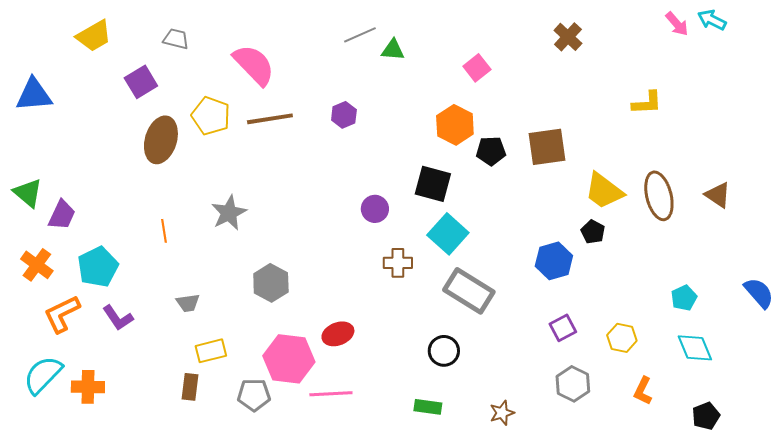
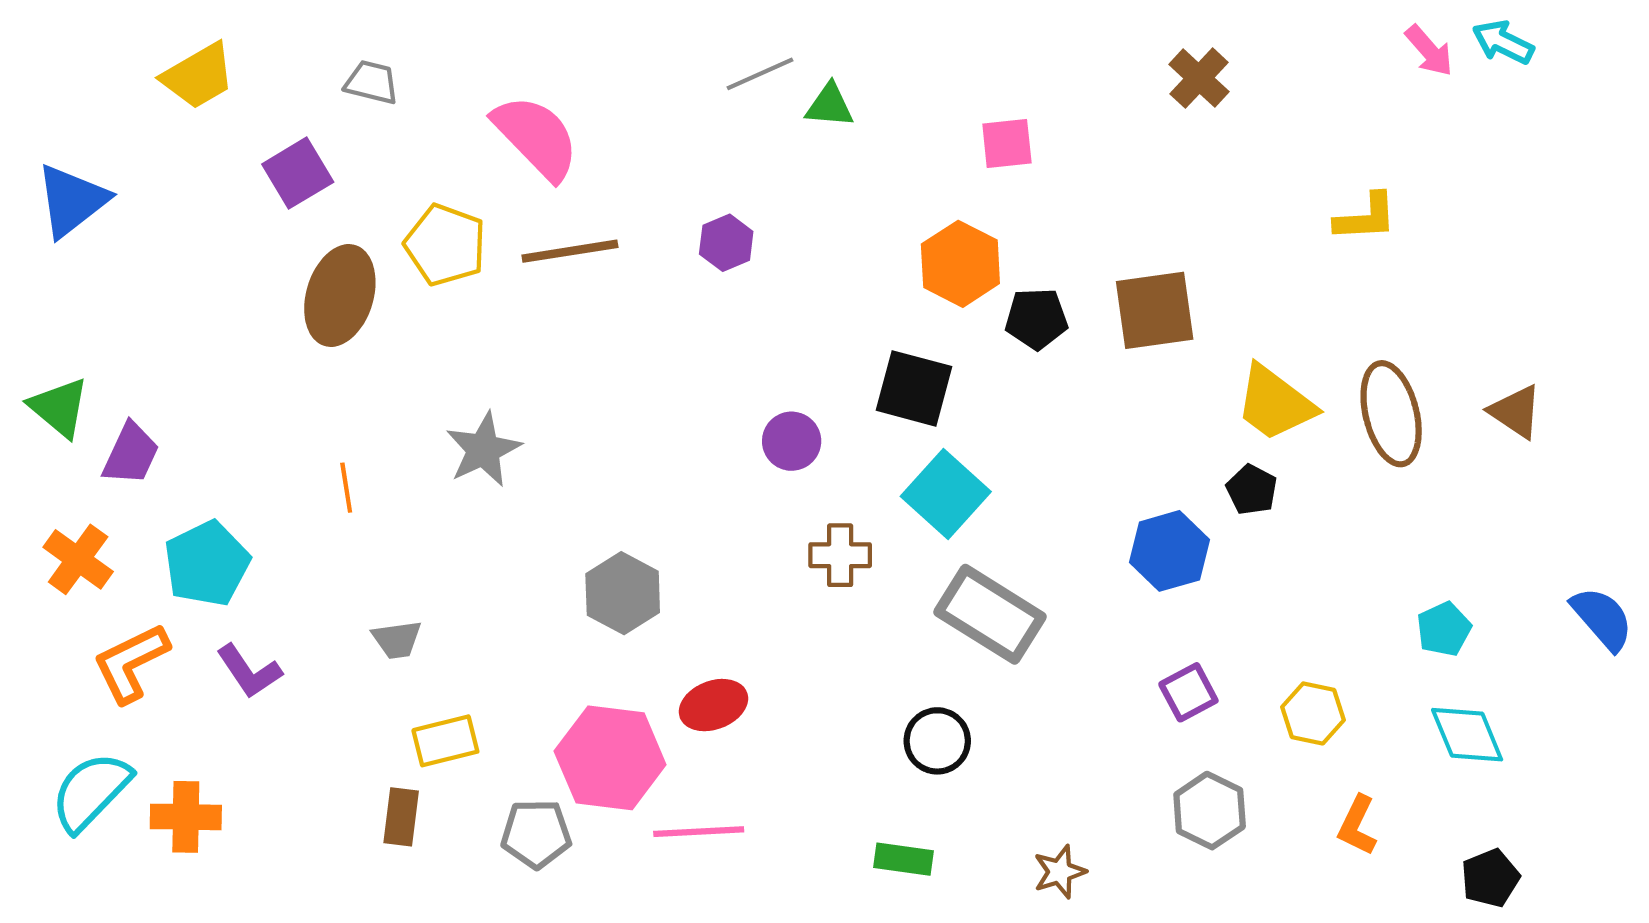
pink square: (477, 68) -> (1007, 144), turned 32
blue triangle: (34, 95) -> (72, 201), turned -33
gray hexagon: (271, 283) -> (623, 593), moved

